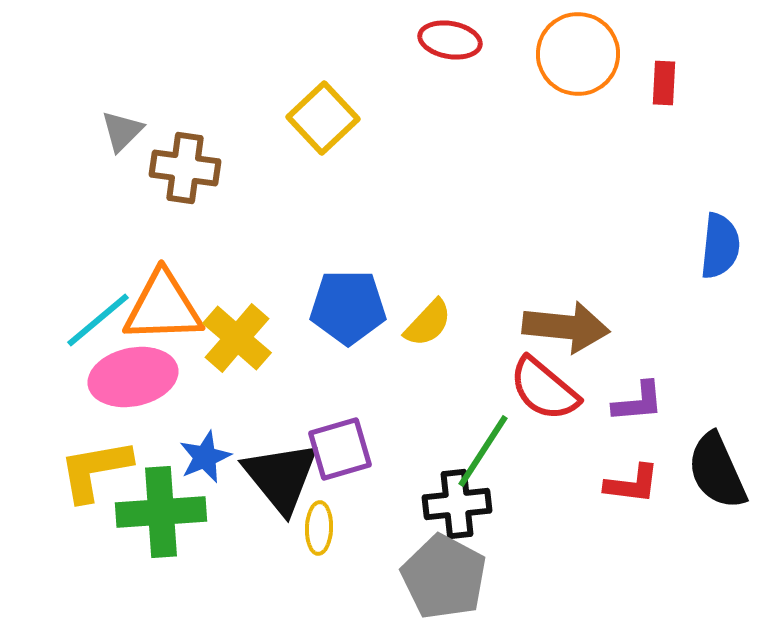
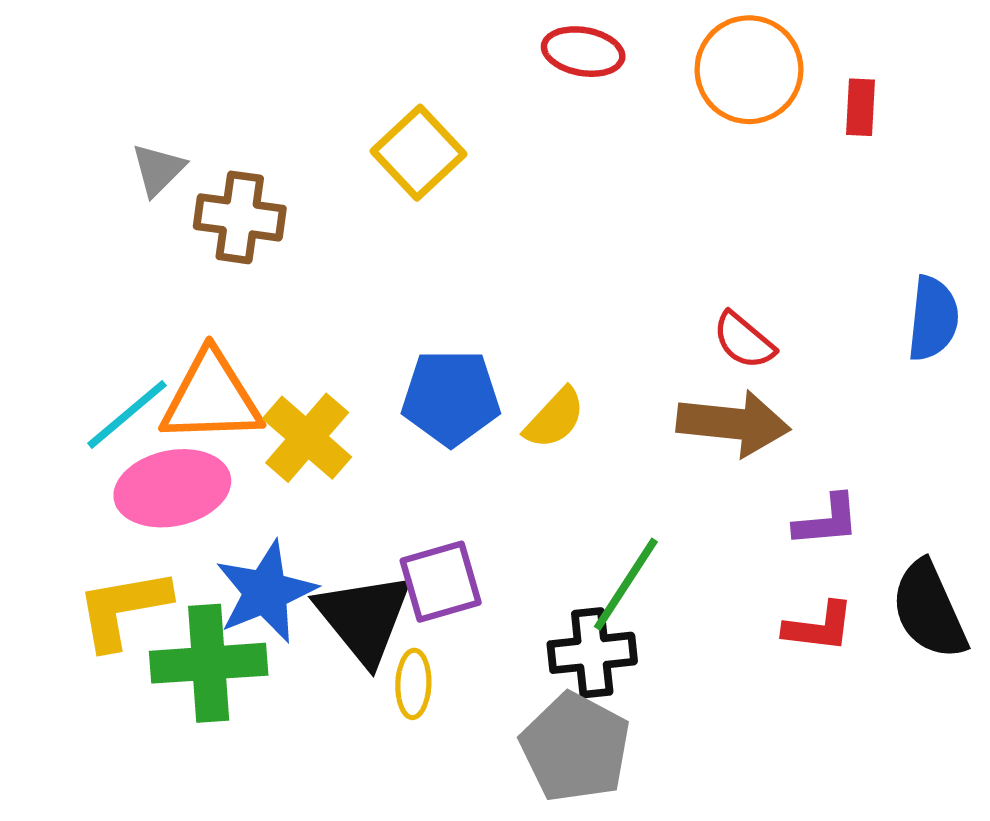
red semicircle: (544, 389) -> (744, 341), moved, size x0.7
blue star: (205, 457) -> (266, 592), size x1.5

